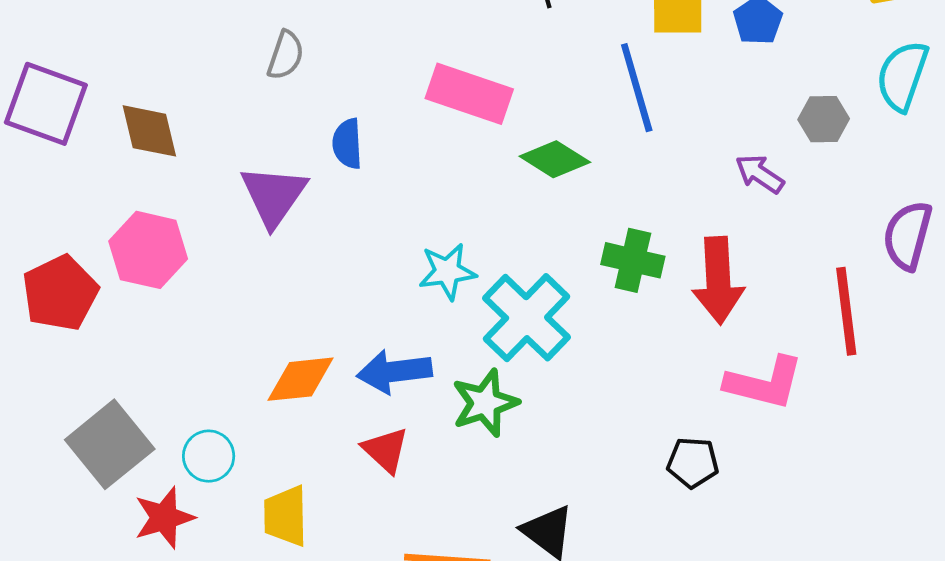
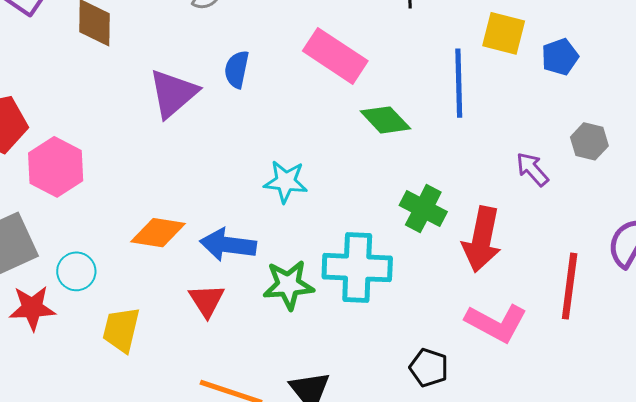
pink hexagon: (148, 250) -> (56, 167), moved
cyan cross: (527, 318) -> (357, 268), moved, turned 34

